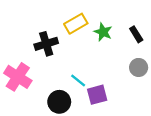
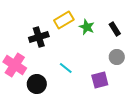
purple square: (97, 95) -> (100, 80), moved
black circle: (59, 102) -> (37, 84), moved

